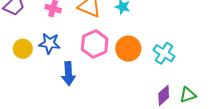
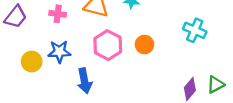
orange circle: (128, 49) -> (145, 45), size x0.7
cyan cross: (164, 53) -> (195, 30), moved

